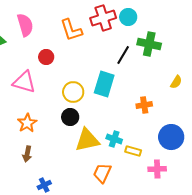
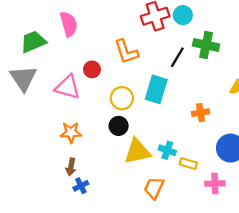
orange L-shape: (71, 30) -> (126, 52), moved
red circle: (46, 57) -> (92, 69), moved
orange star: (27, 123) -> (71, 133), turned 30
blue cross: (44, 185) -> (81, 186), moved

